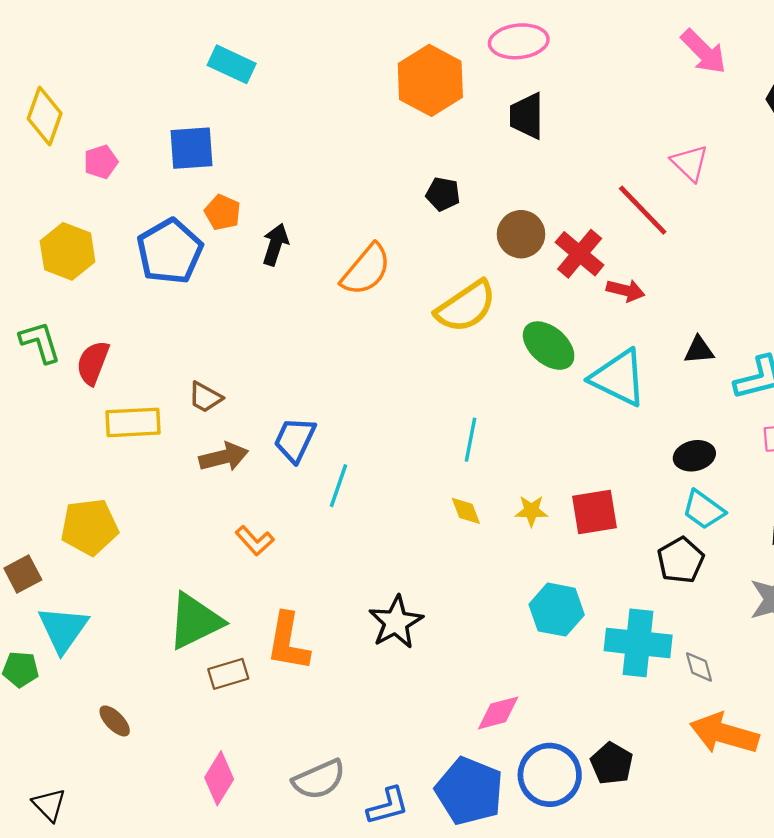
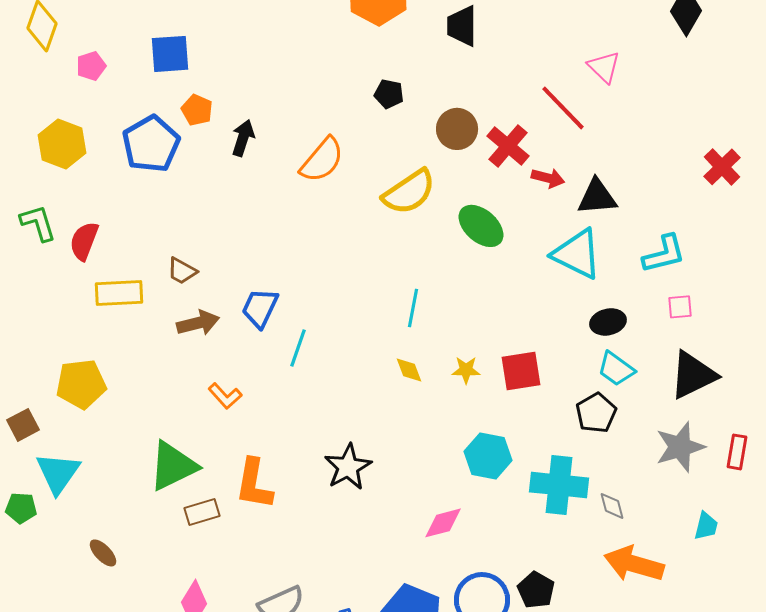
black triangle: (699, 350) -> (597, 197), moved, size x1.5
cyan triangle: (619, 378) -> (577, 254), moved
pink diamond: (498, 713) -> (443, 523), moved

